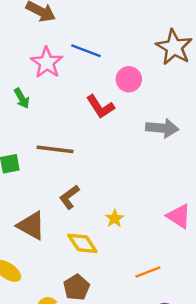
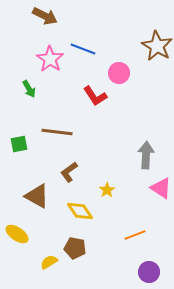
gray arrow: (162, 128) -> (146, 155), moved, turned -92
brown pentagon: (76, 287) -> (75, 248), turned -30

